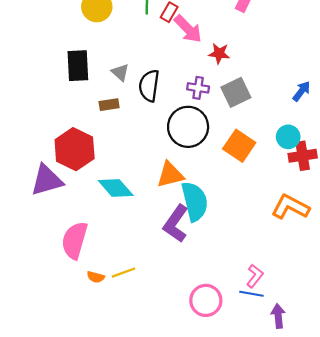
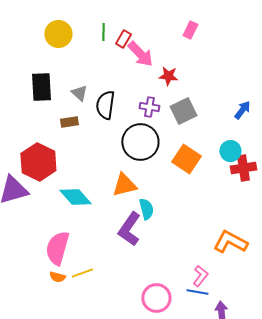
cyan semicircle: (195, 201) -> (146, 209), size x0.6
orange L-shape: (290, 207) -> (230, 242), moved
pink semicircle: (75, 240) -> (57, 248), moved

